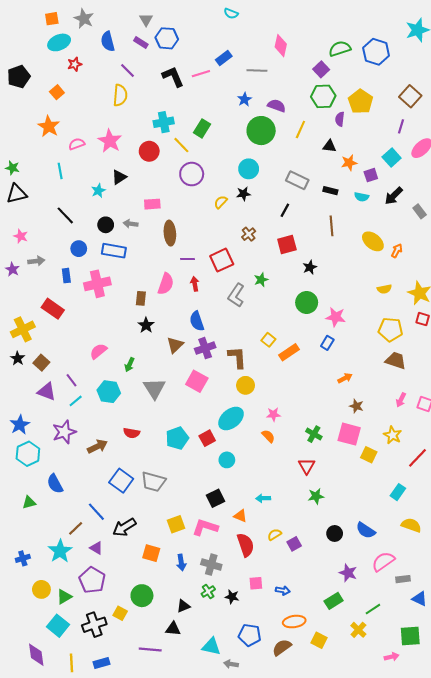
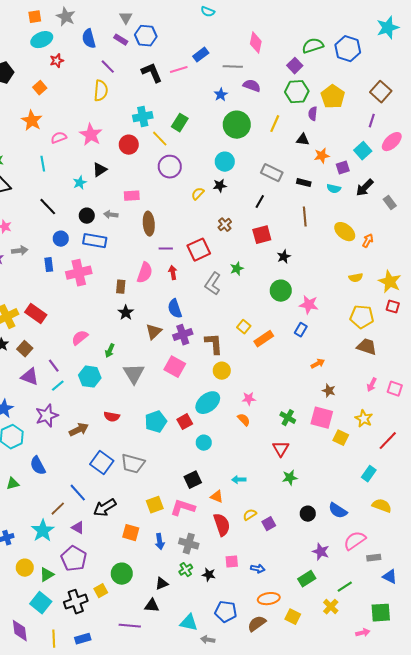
purple semicircle: (277, 106) -> (252, 86), moved
red rectangle: (53, 309) -> (36, 314), moved
yellow square: (120, 613) -> (101, 591), turned 32

